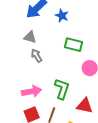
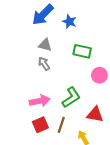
gray triangle: (30, 37) -> (45, 45), moved
green L-shape: (62, 89) -> (71, 97), turned 40

